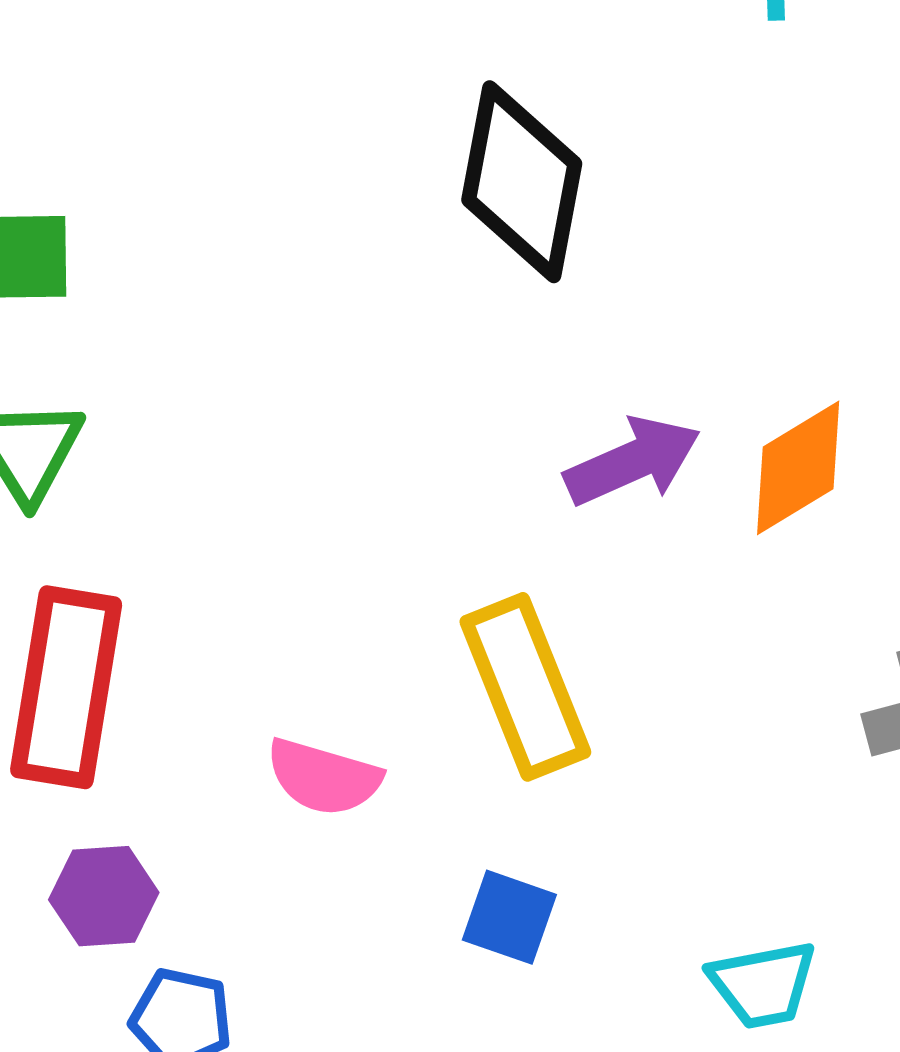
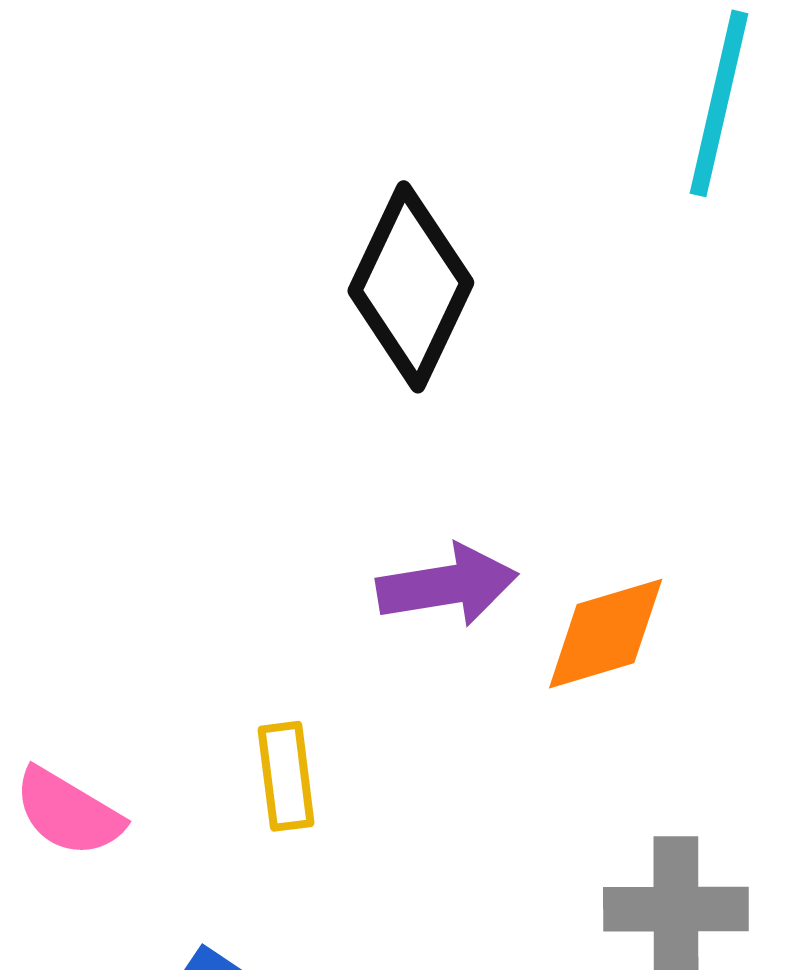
yellow rectangle: (525, 687) -> (286, 776), size x0.6

